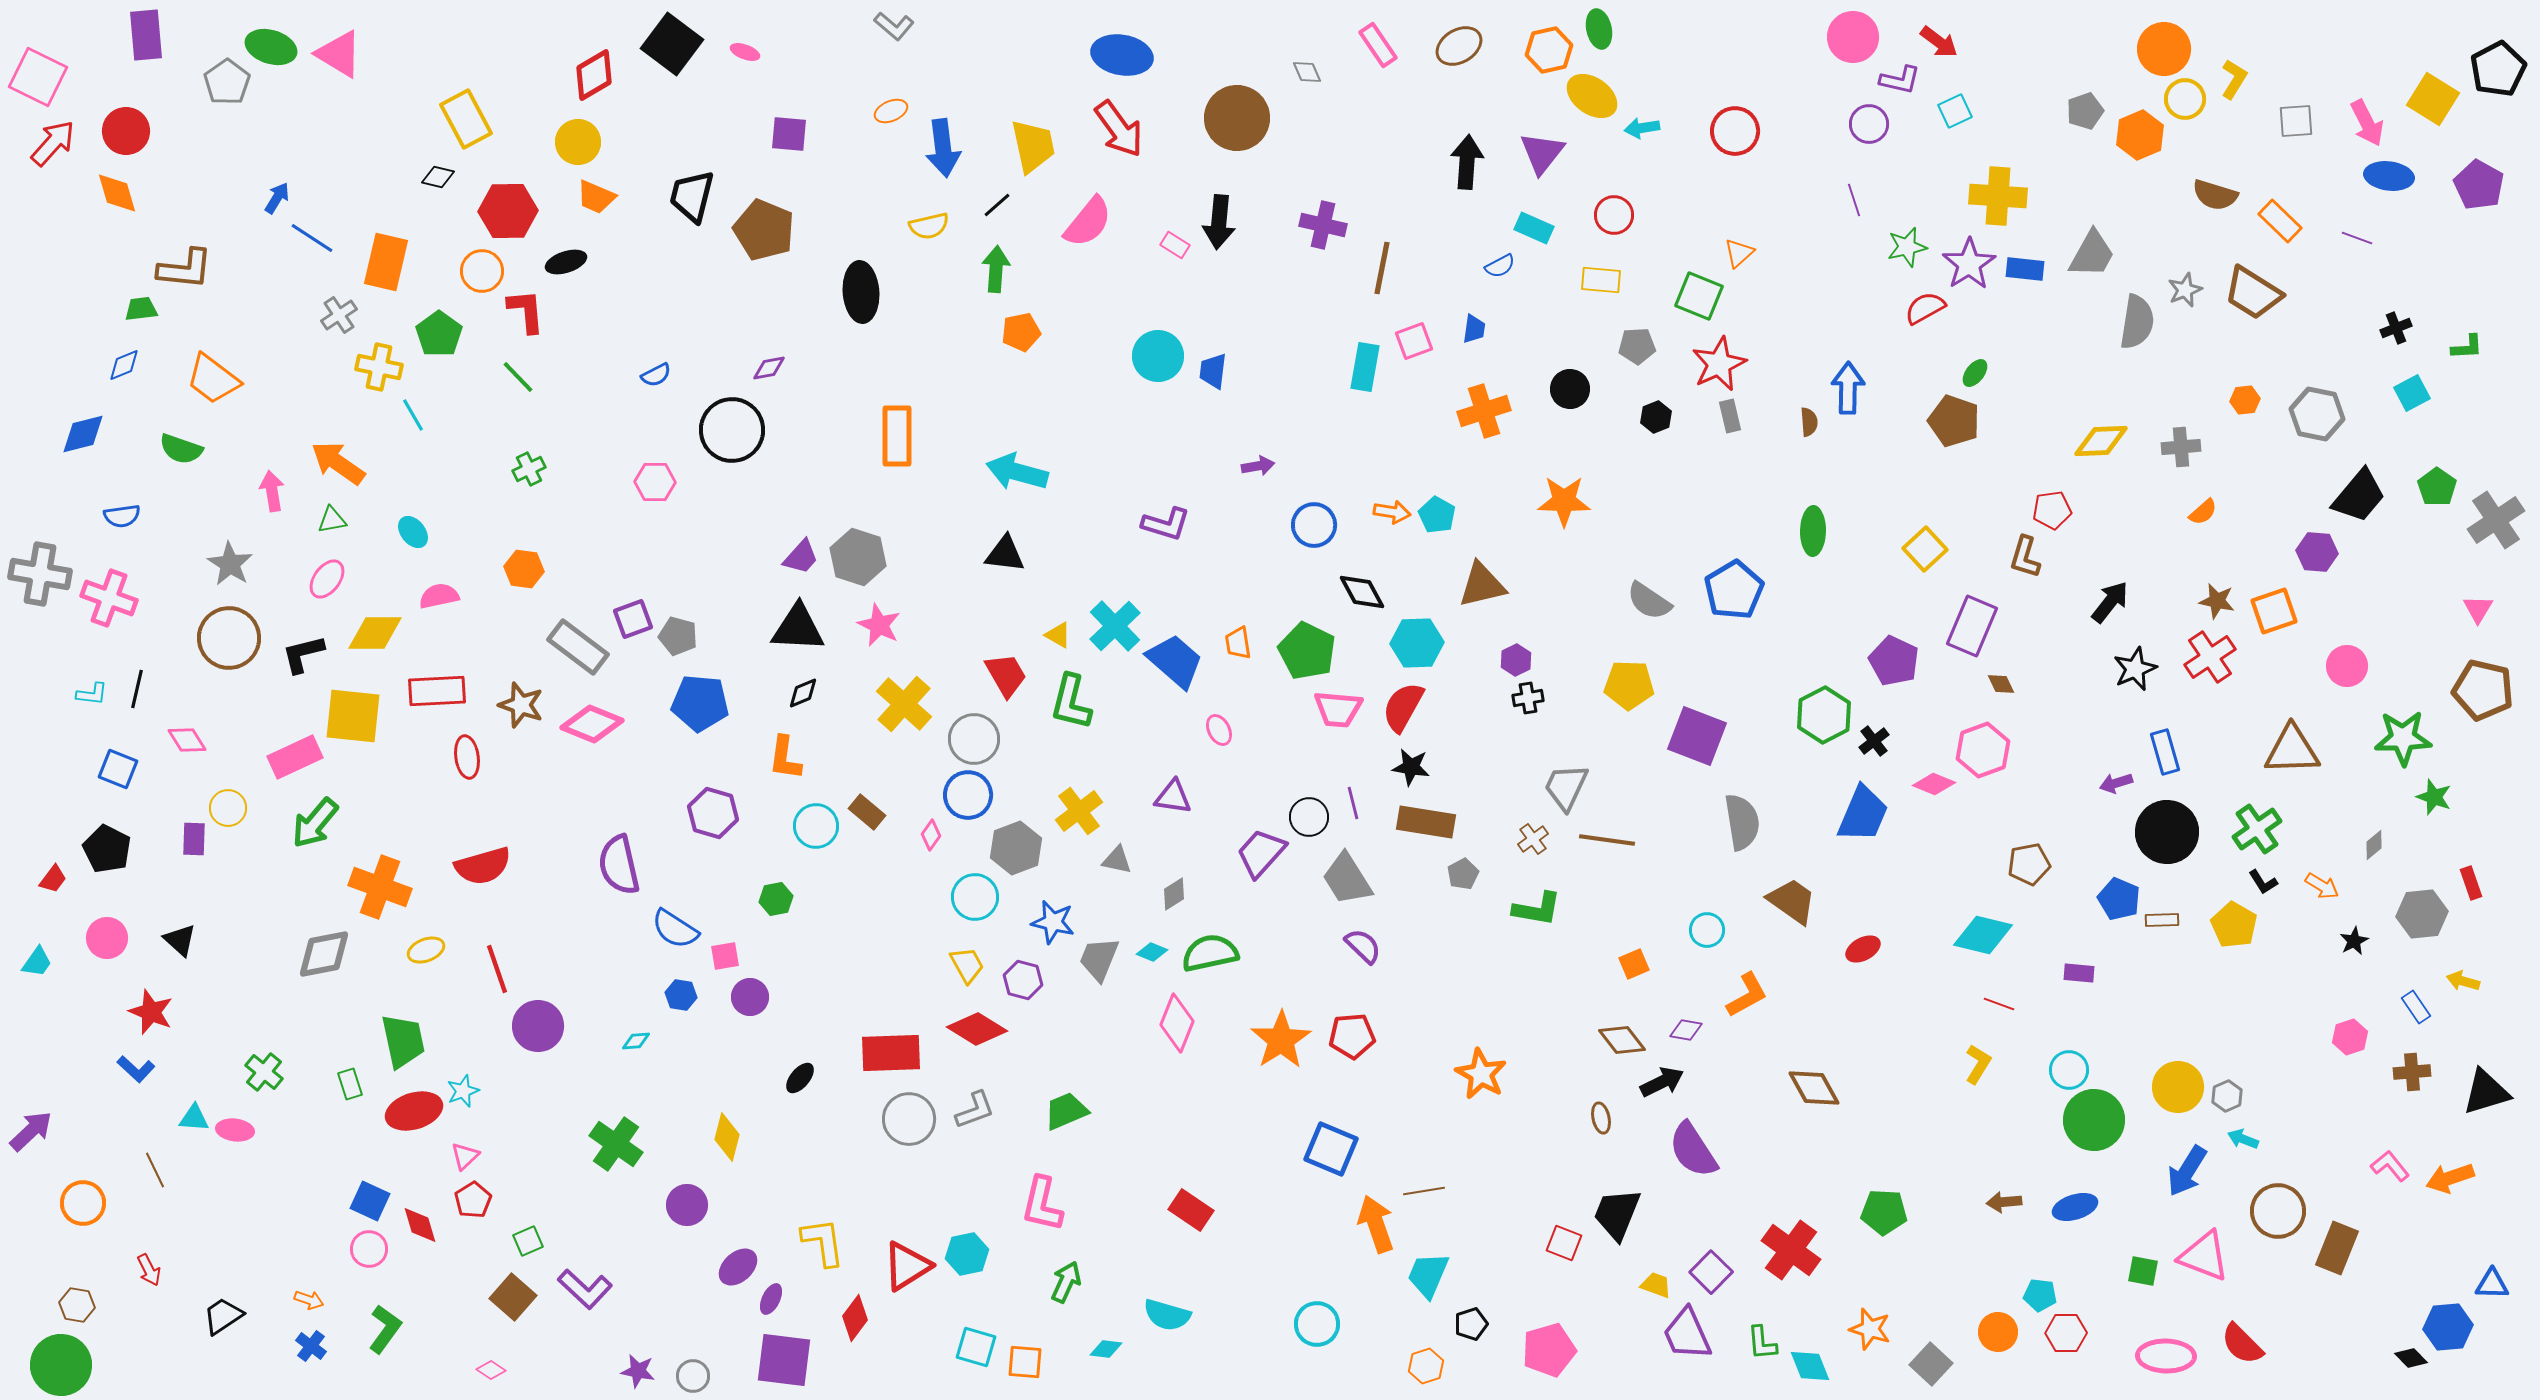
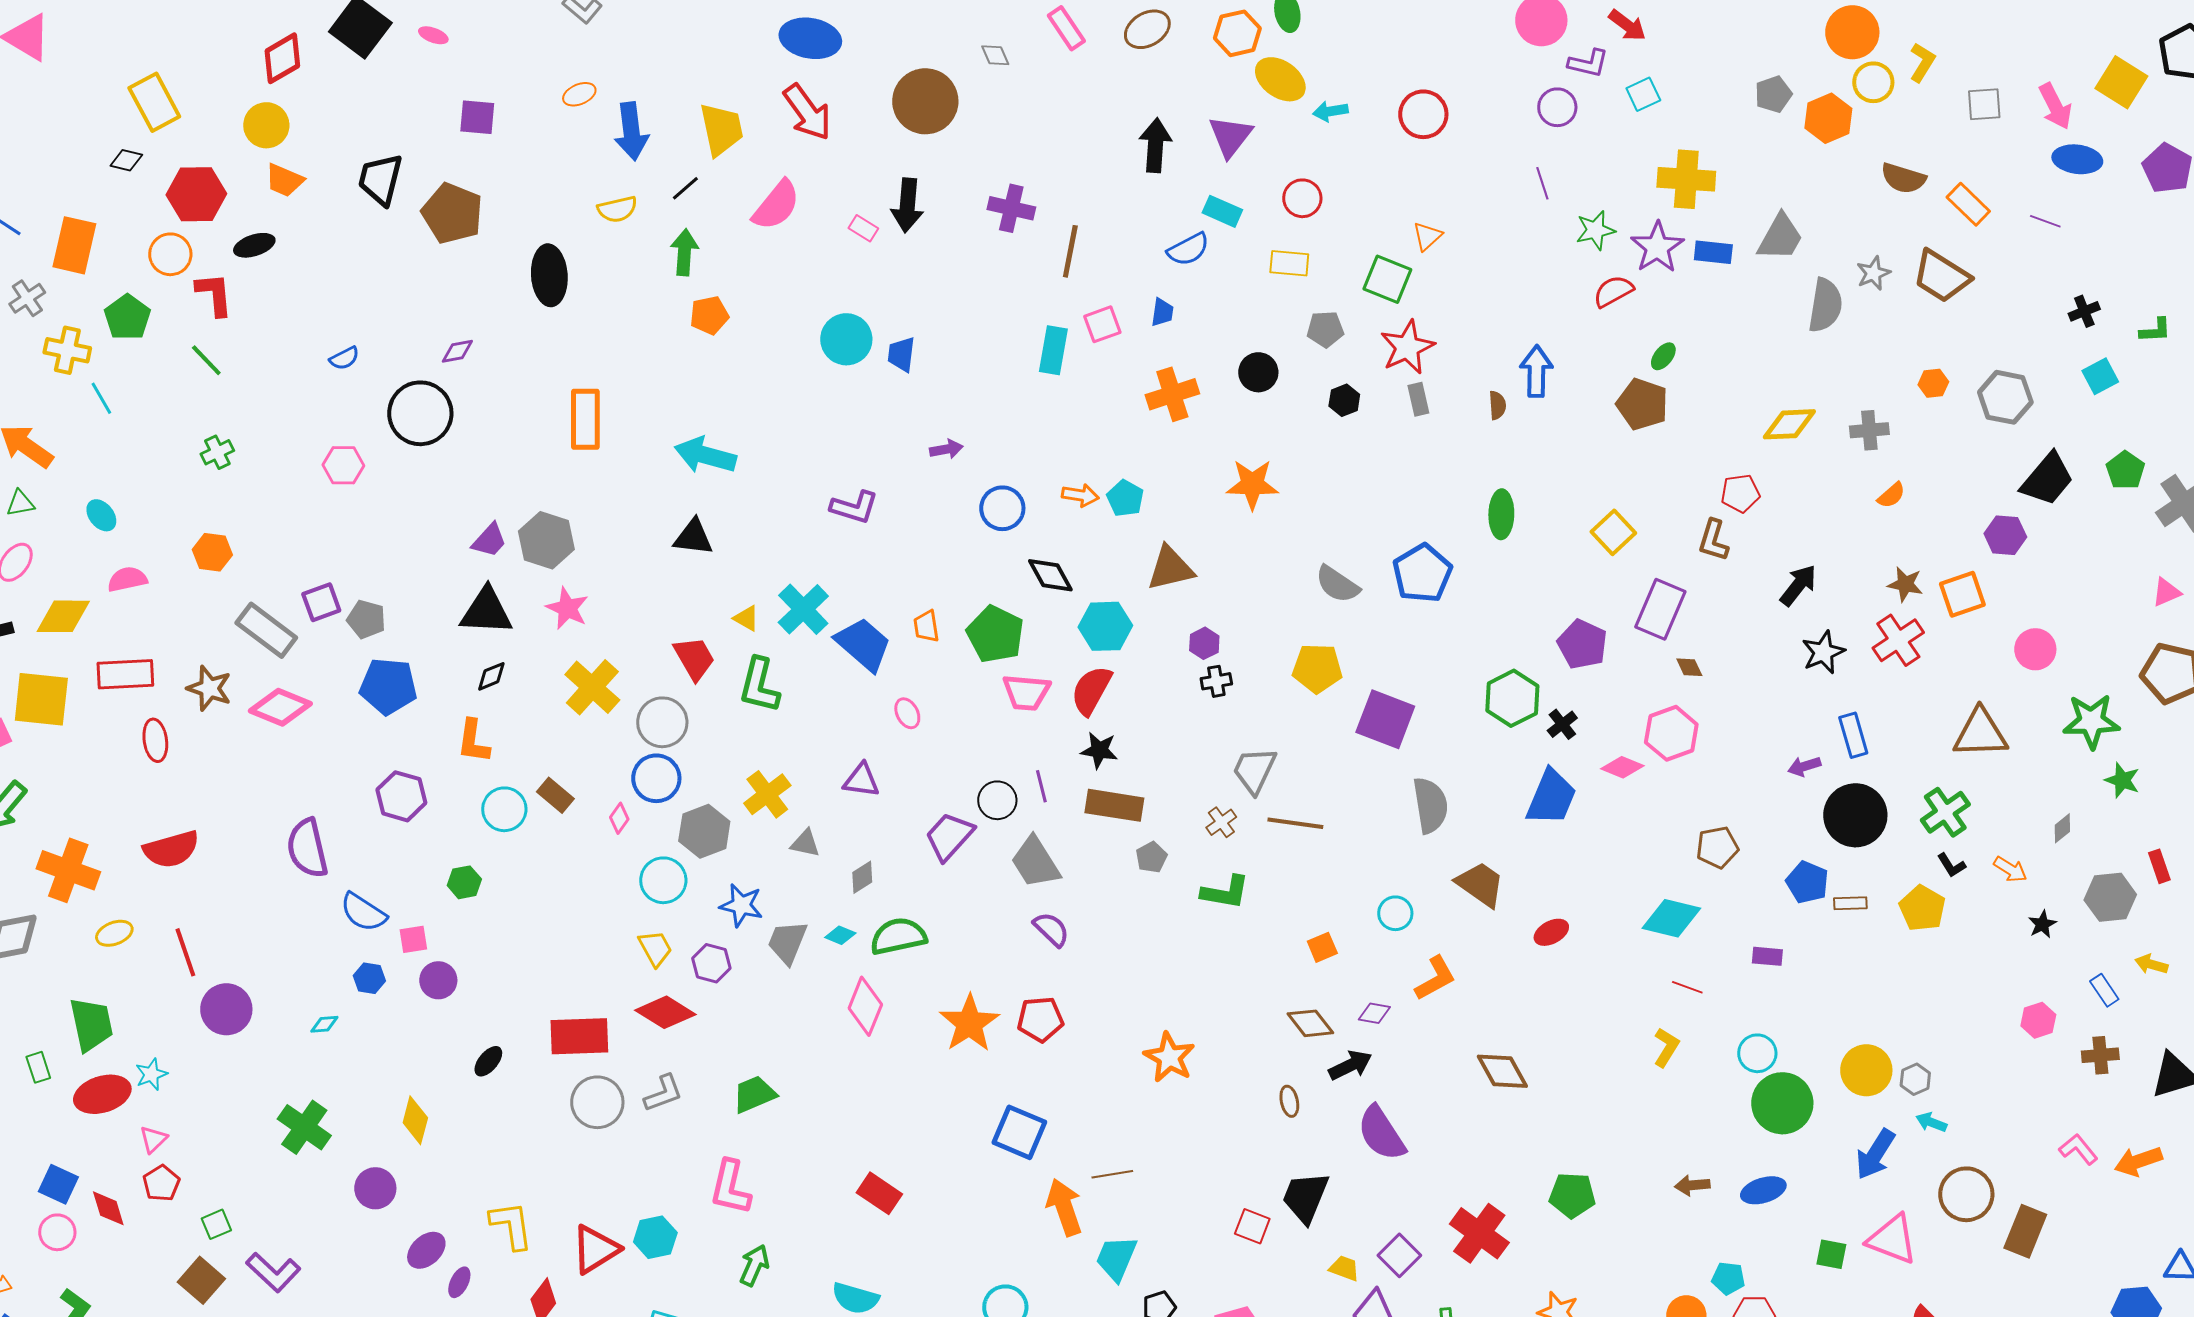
blue semicircle: (1500, 266) -> (1188, 249), size x1.4
pink triangle: (2478, 609) -> (2166, 592), turned 36

